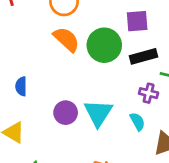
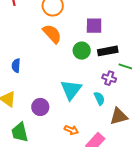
purple square: (137, 21) -> (94, 26), moved
green circle: (104, 45) -> (82, 51), moved, size x0.7
purple circle: (66, 113) -> (40, 107), moved

